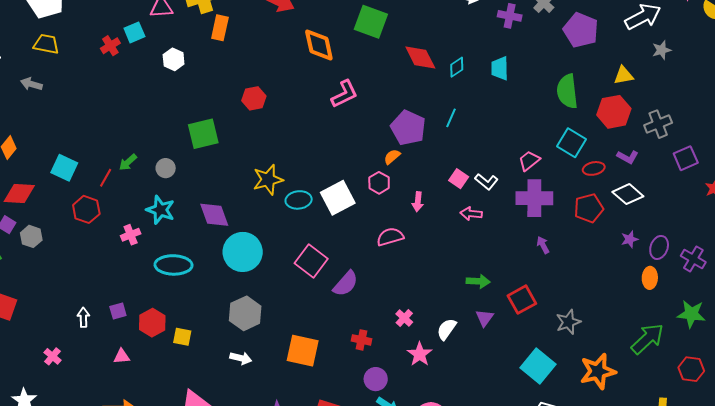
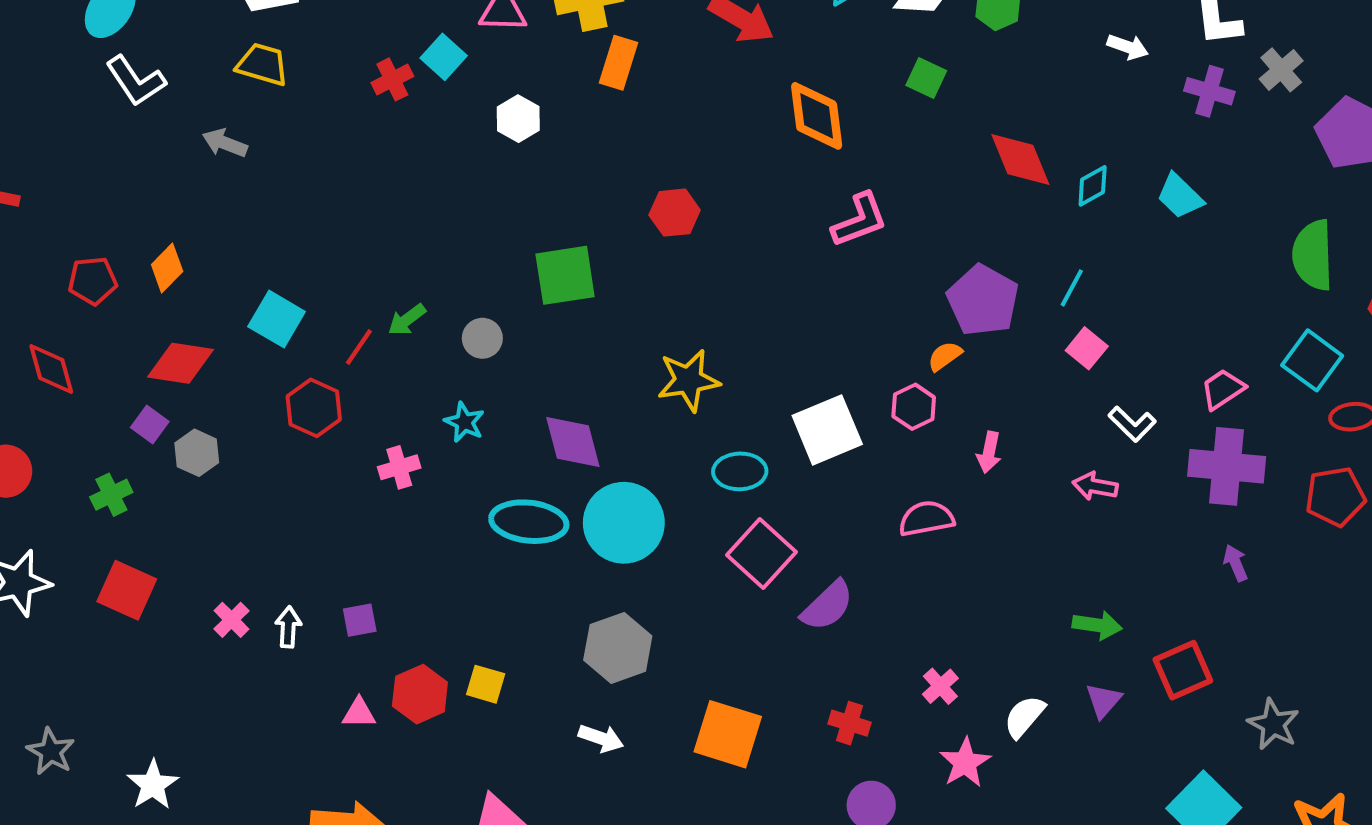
green square: (371, 22) -> (926, 78), size x0.6
cyan square: (134, 32) -> (444, 57), turned -30
cyan trapezoid: (500, 68) -> (1180, 196), turned -50
pink square: (459, 179) -> (1087, 348), moved
cyan ellipse: (299, 200) -> (740, 471), moved
cyan star: (160, 210) -> (464, 422), size x0.7
cyan ellipse: (173, 265) -> (529, 522), moved
gray star: (568, 322) -> (1273, 724), turned -30
red hexagon: (152, 323) -> (420, 694), moved
pink cross: (52, 356) -> (231, 620), moved

